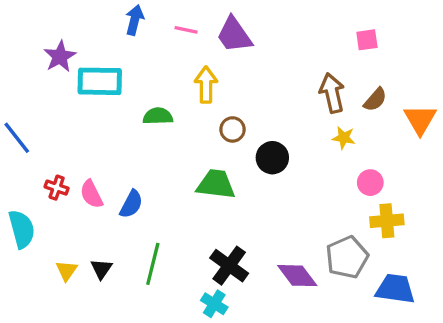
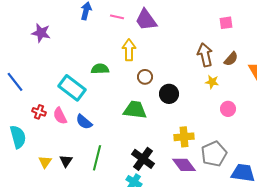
purple star: (60, 56) -> (41, 33), turned -30
cyan rectangle: (100, 81) -> (72, 88), moved, turned 36
blue semicircle: (131, 204) -> (84, 122), turned 102
yellow cross: (387, 221) -> (184, 137), moved

